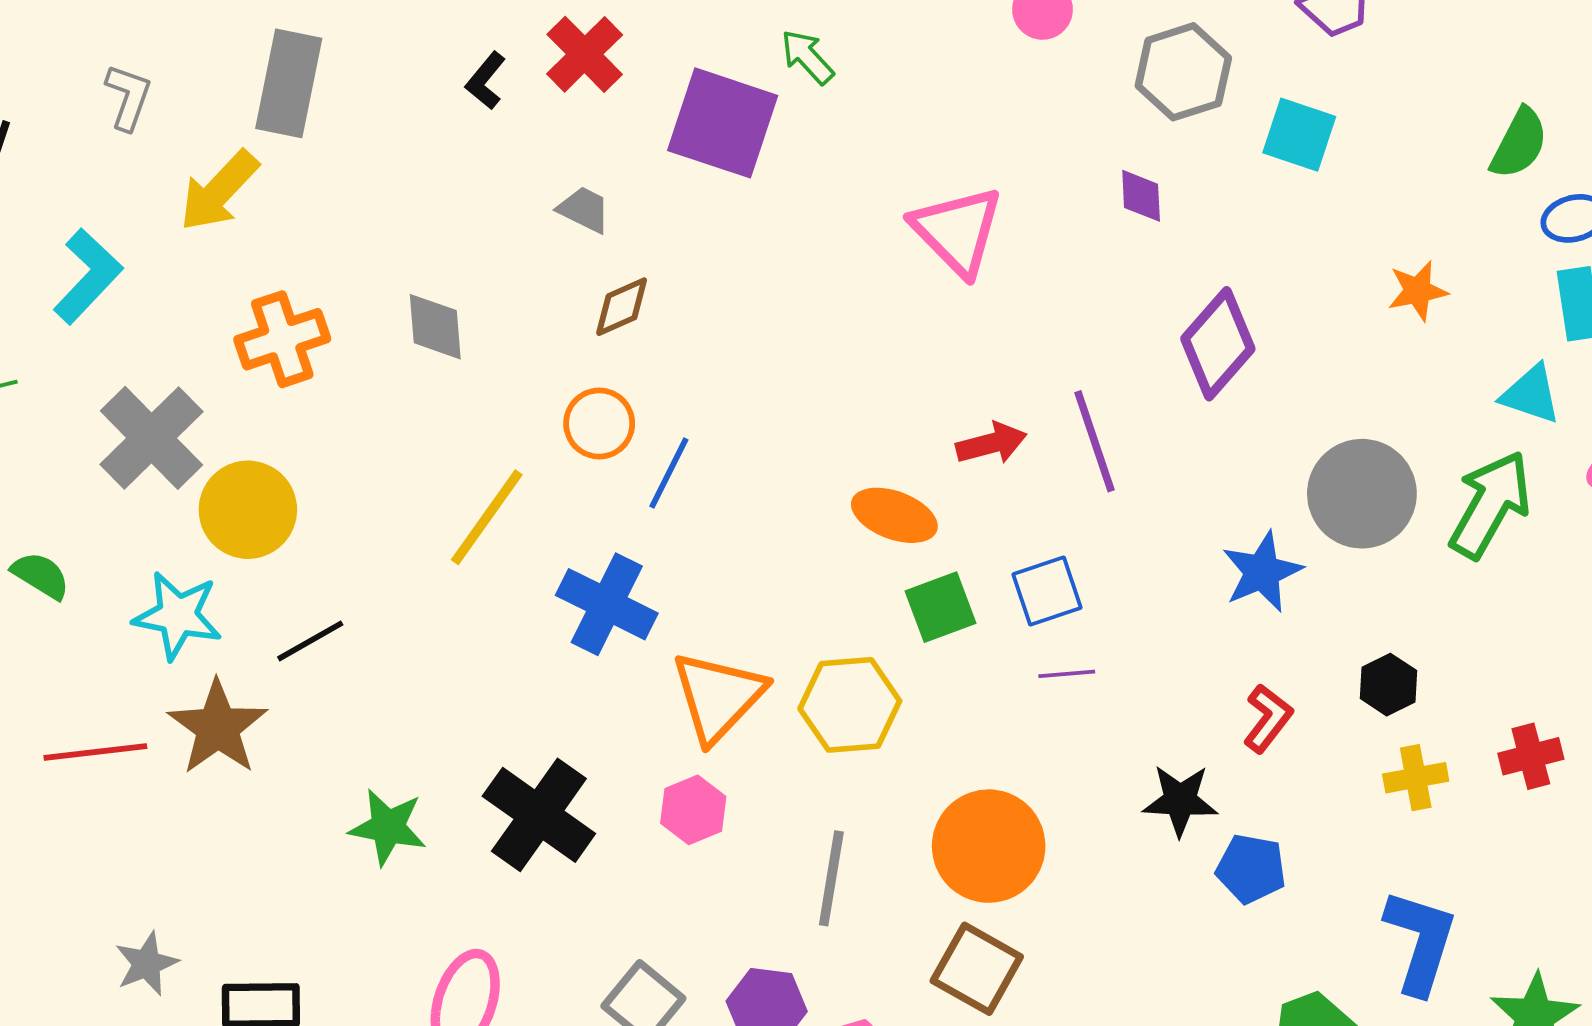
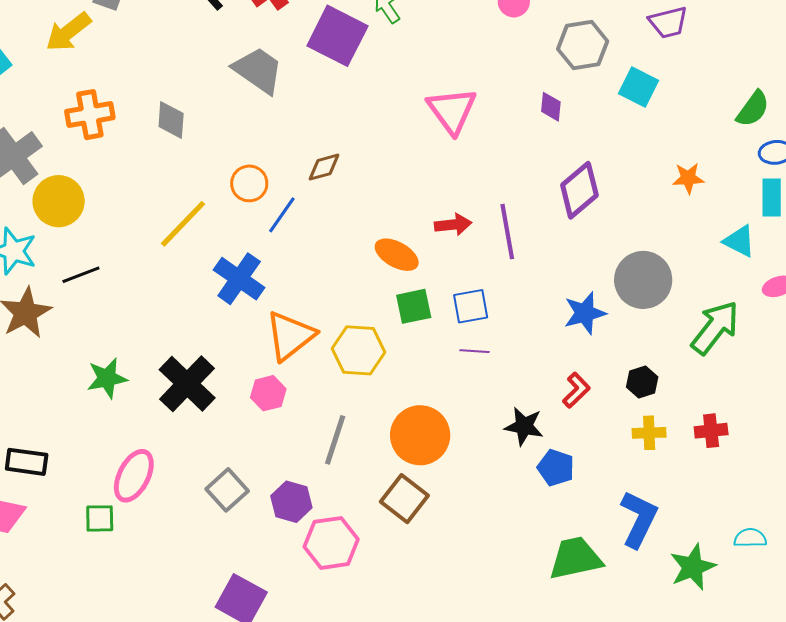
gray trapezoid: (584, 210) -> (258, 70), size x1.8
brown diamond: (622, 307) -> (324, 167), moved
green arrow: (1490, 505) -> (715, 328), moved
green star: (388, 827) -> (107, 378), turned -30

